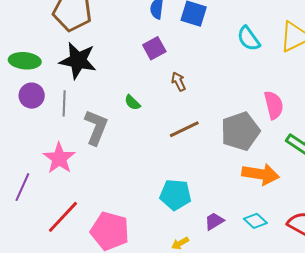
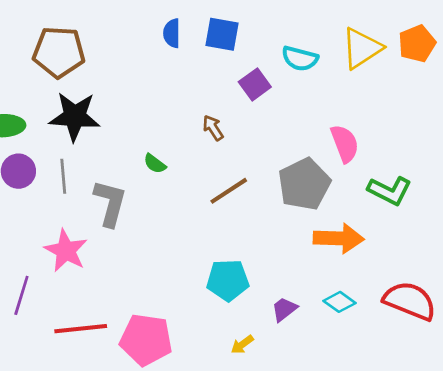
cyan semicircle: (249, 39) -> (300, 59), turned -32
purple square: (154, 48) -> (255, 84), moved
red line: (63, 217) -> (81, 329), turned 48

